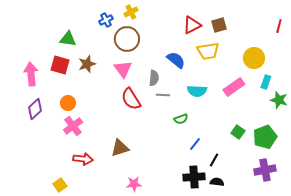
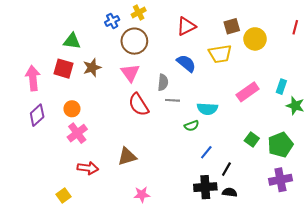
red triangle: (192, 25) -> (186, 26), moved
yellow circle: (254, 58) -> (255, 39), moved
cyan semicircle: (197, 91) -> (207, 109), moved

